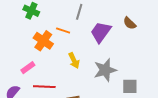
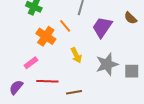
orange line: (63, 30) -> (65, 26), turned 32
gray square: (130, 86) -> (132, 71), moved

